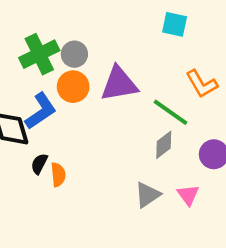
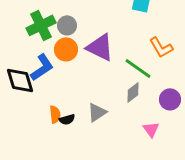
purple triangle: (119, 84) -> (100, 47), turned 36
black semicircle: (39, 164) -> (67, 119), moved, turned -133
gray triangle: (148, 195) -> (97, 112), moved

